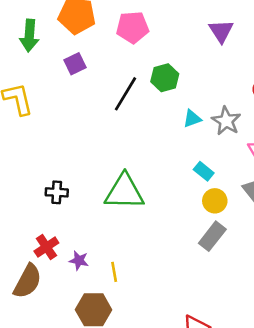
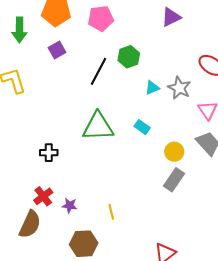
purple triangle: (221, 31) -> (171, 17), turned 40
cyan rectangle: (204, 171) -> (142, 127), moved
green triangle: (124, 192) -> (98, 127), moved
yellow line: (114, 272) -> (111, 212), moved

